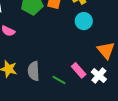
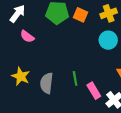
green line: (59, 80) -> (75, 78), moved, turned 40

